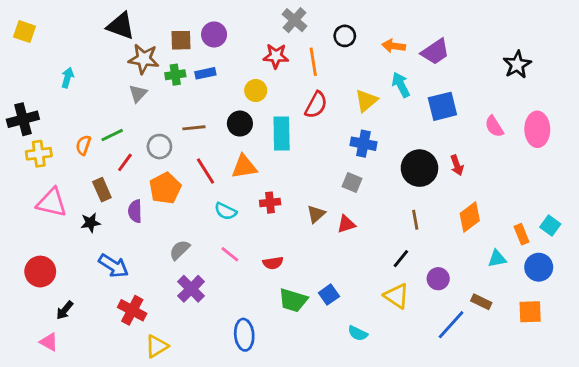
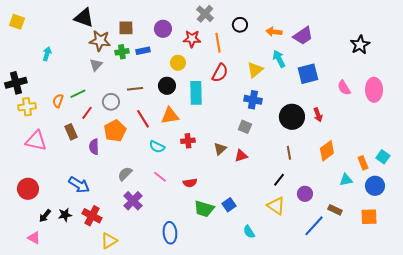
purple circle: (214, 34) -> (163, 29), moved
black star: (91, 223) -> (65, 215), moved
cyan semicircle: (358, 333) -> (249, 232), turned 32

